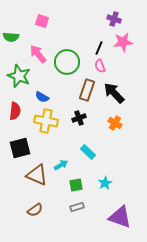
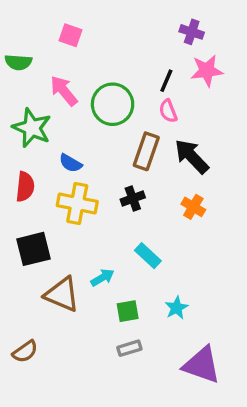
brown semicircle: (35, 210) -> (25, 352), moved

